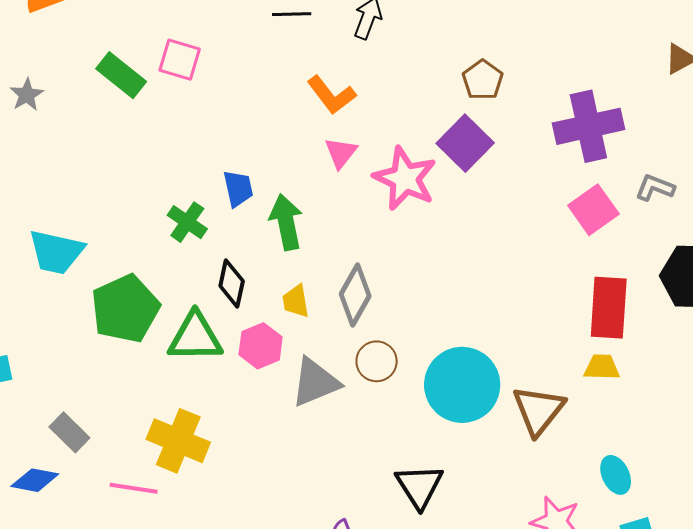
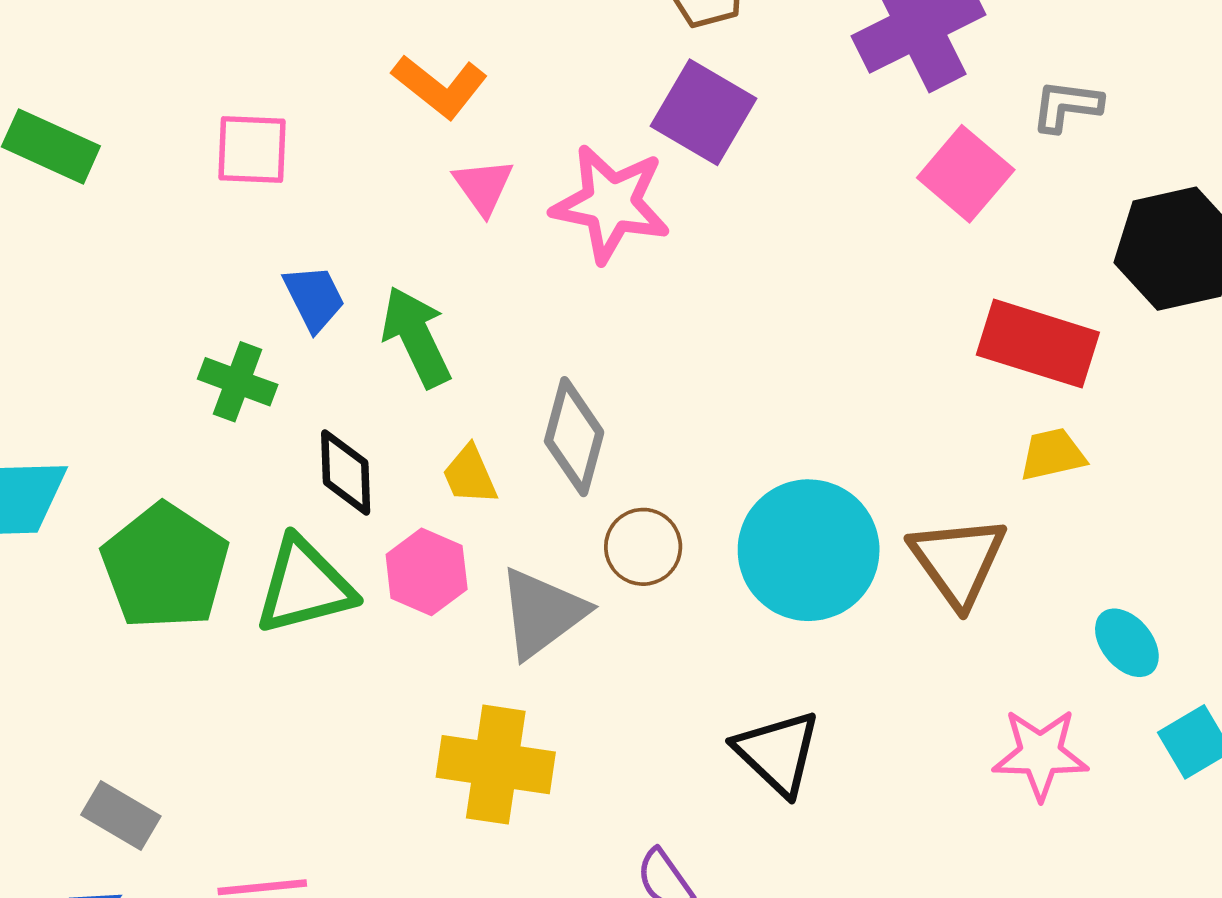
pink square: (180, 60) -> (252, 149), moved
red rectangle: (609, 308) -> (1038, 344), turned -62
yellow cross: (178, 441) -> (496, 765), moved

